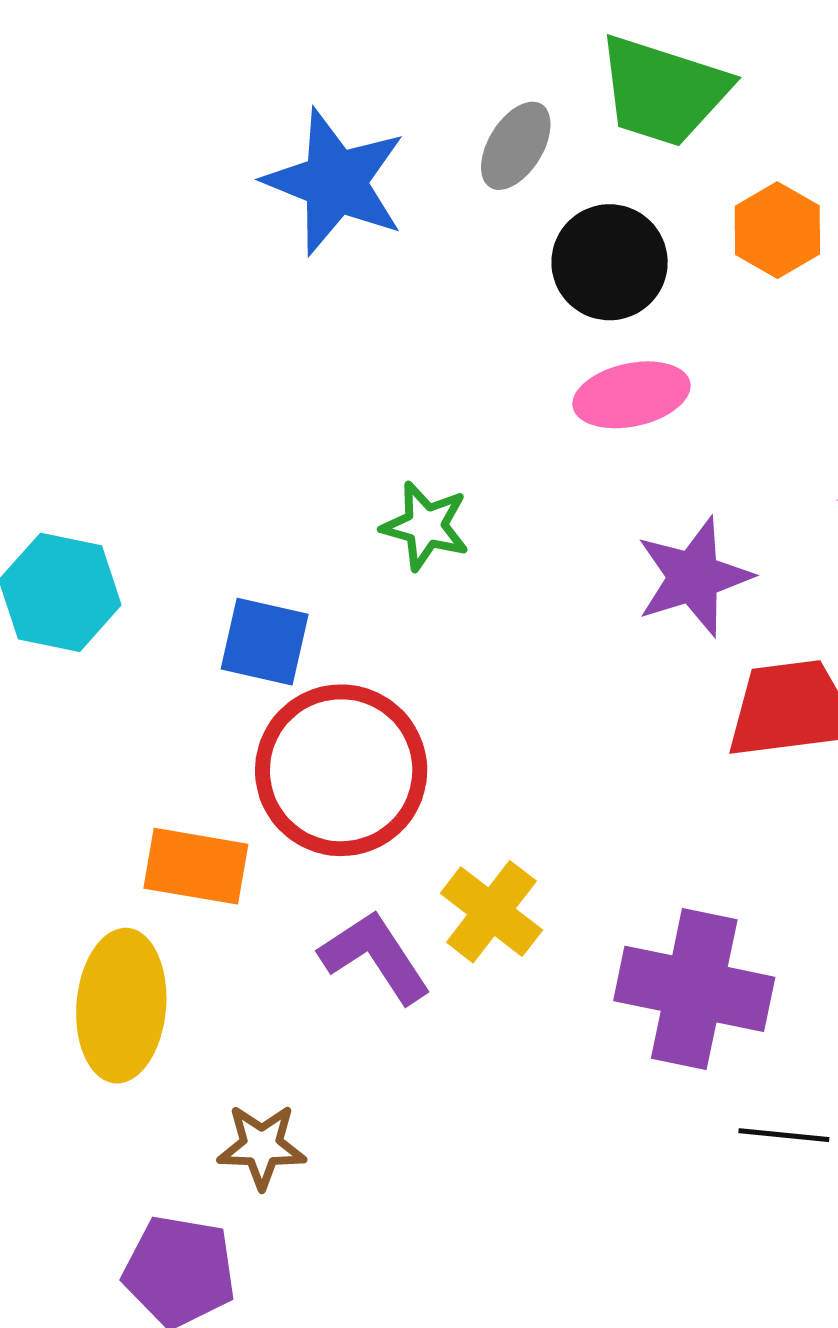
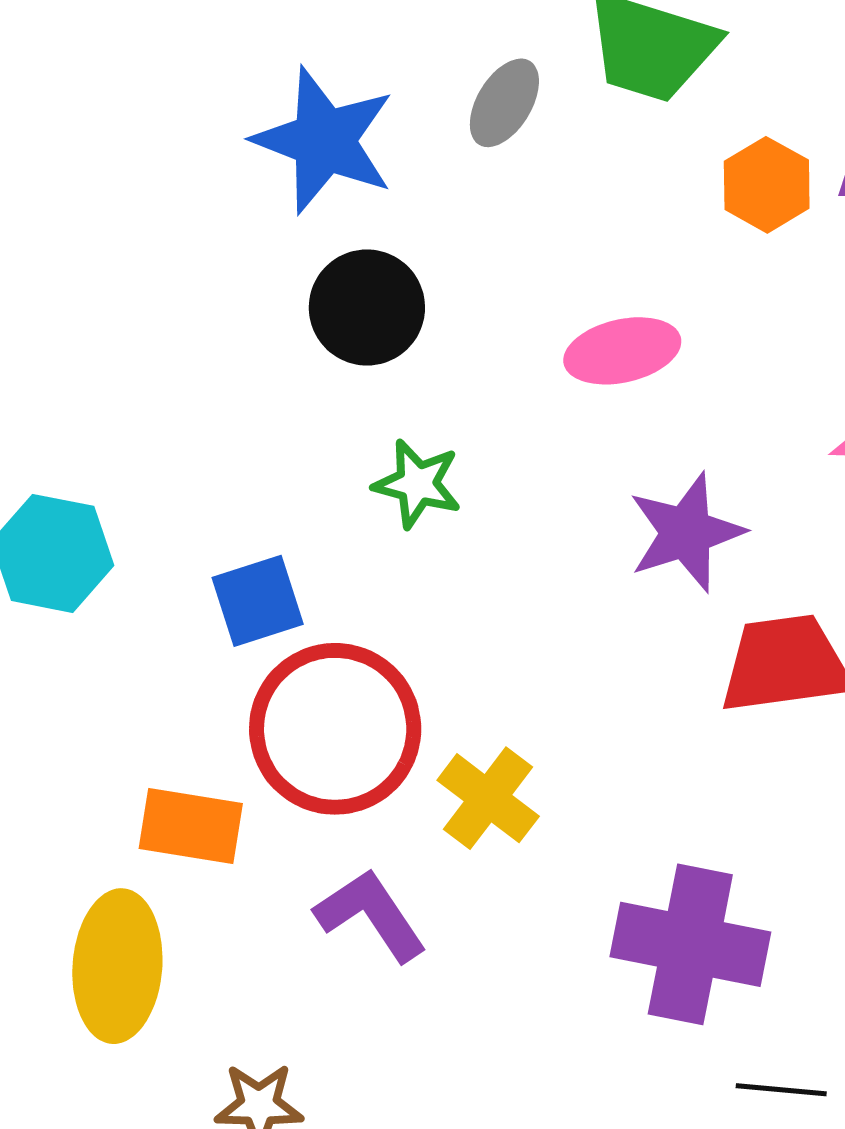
black circle: (610, 262) -> (367, 307), moved
blue square: (265, 642) -> (258, 601), turned -30
yellow cross: (491, 912) -> (488, 798), moved

